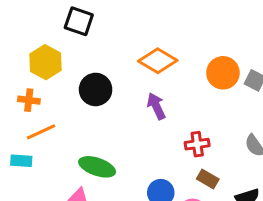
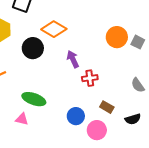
orange diamond: (158, 61) -> (54, 29), moved
red cross: (197, 144) -> (90, 78), moved

